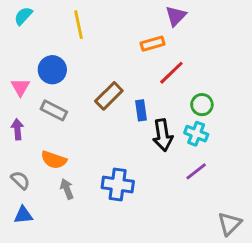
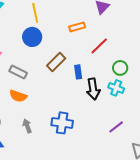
orange rectangle: (153, 44) -> (77, 27), moved
blue circle: (52, 70) -> (32, 37), moved
orange semicircle: (54, 160) -> (18, 96), moved
purple line: (196, 171) -> (116, 127), moved

